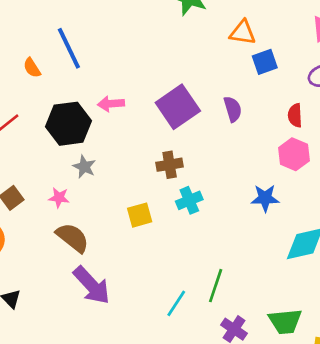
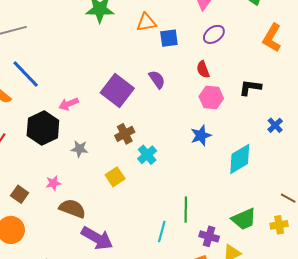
blue square: (265, 62) -> (169, 38), turned 30
gray star: (84, 167) -> (79, 149), moved

